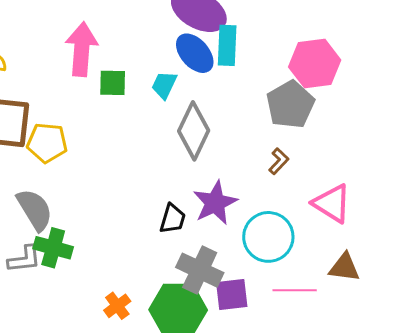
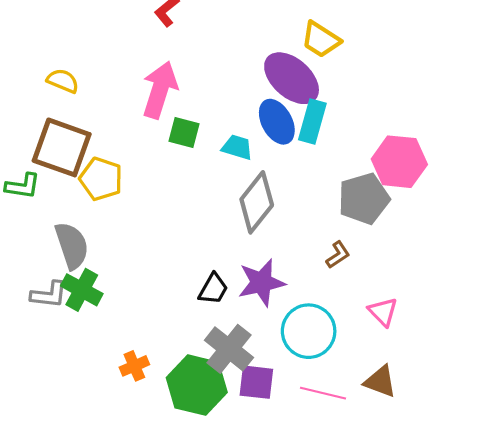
cyan trapezoid: (164, 85) -> (237, 147), turned 68
pink triangle: (332, 203) -> (383, 312), size x0.7

